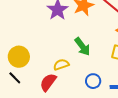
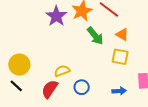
green arrow: (82, 47) -> (95, 36), moved
blue circle: (93, 81) -> (82, 87), moved

